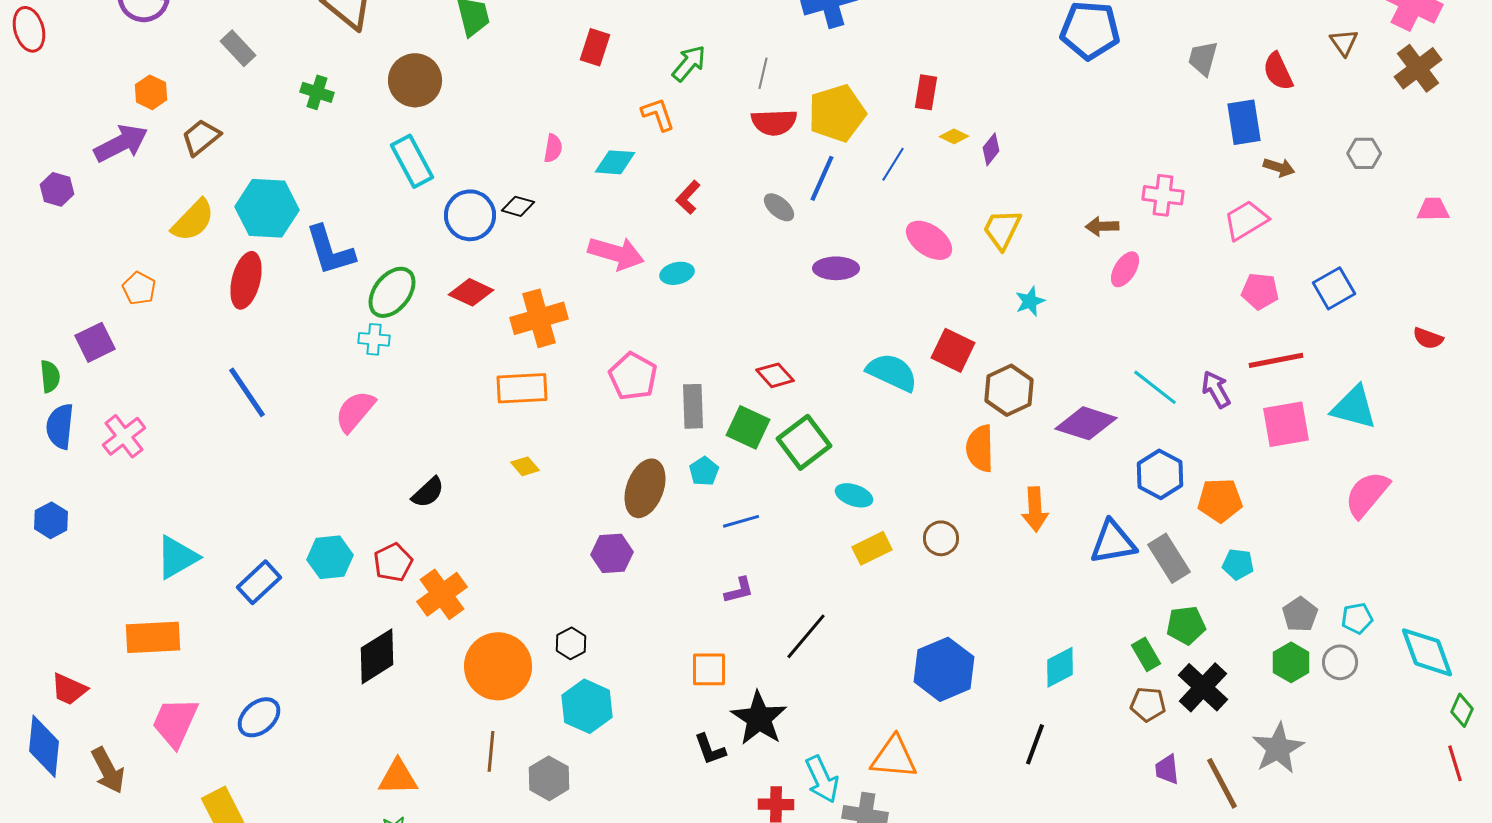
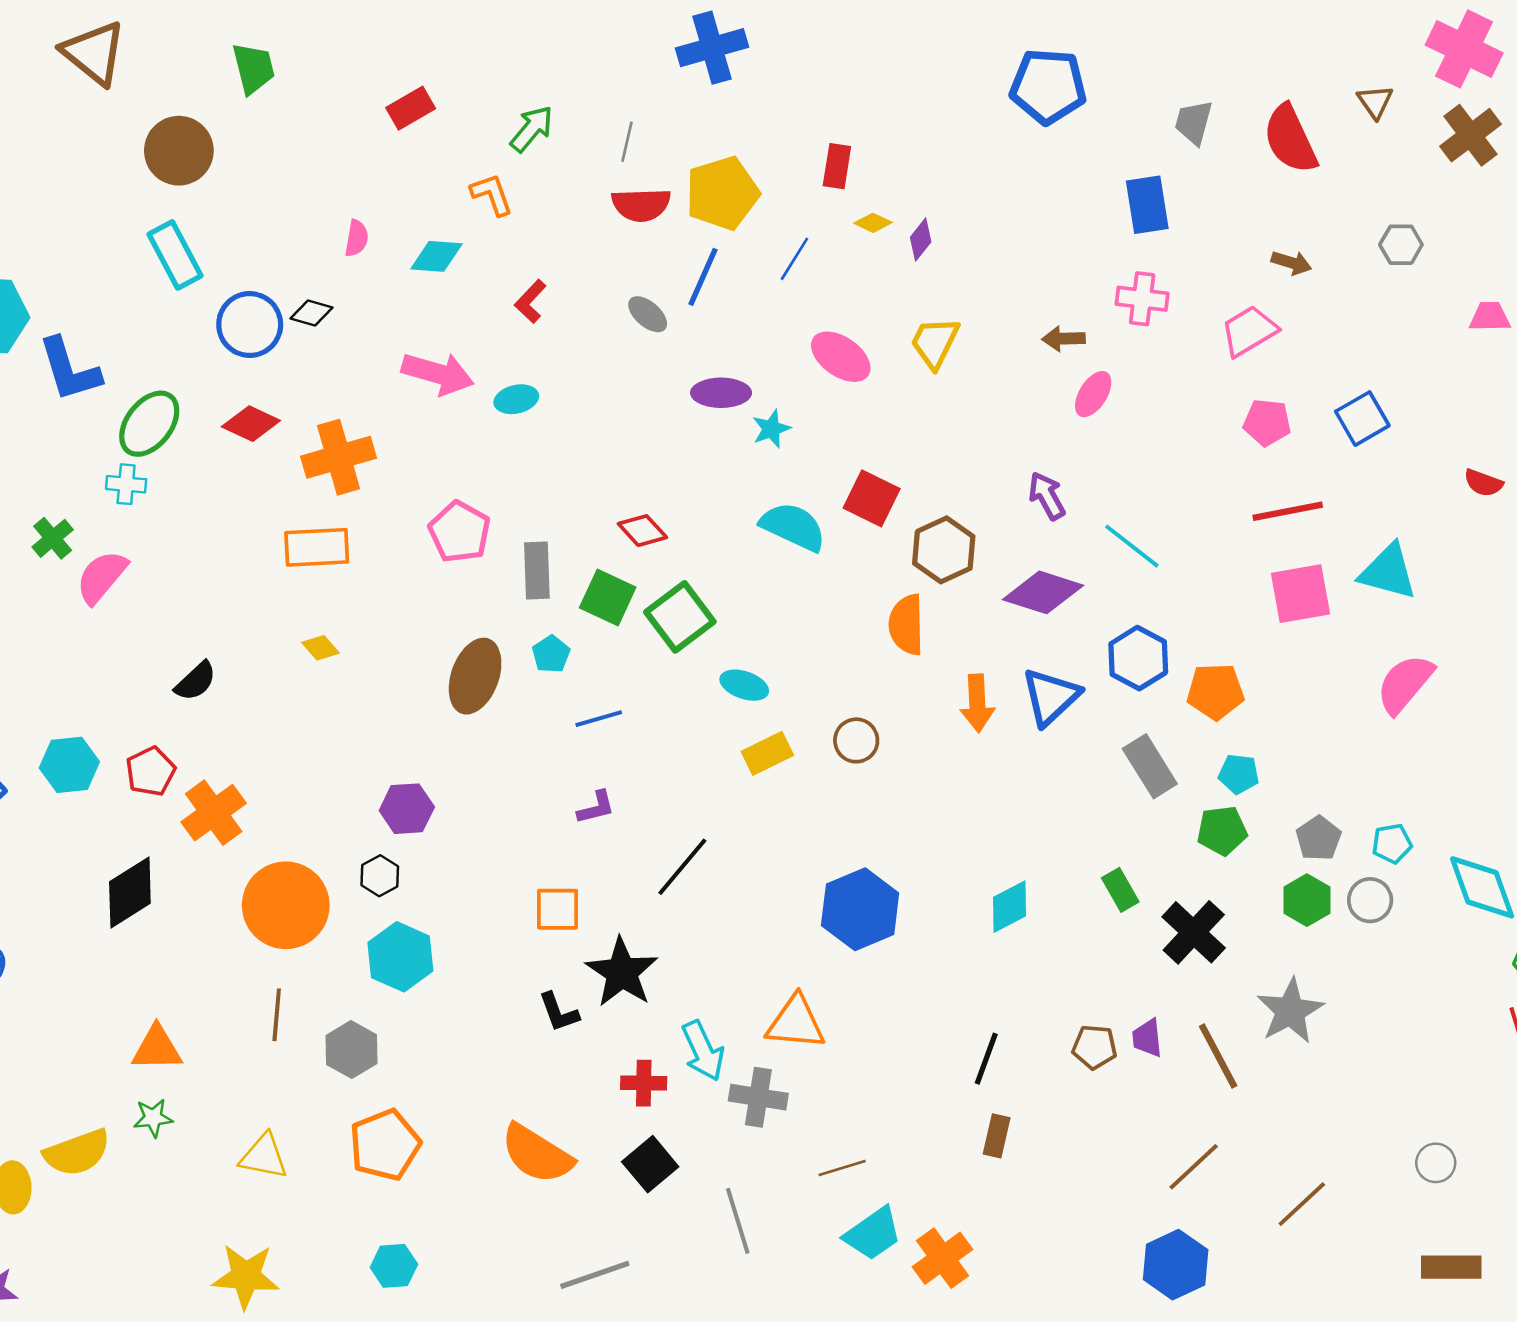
red rectangle: (595, 47) -> (411, 108), turned 42
red semicircle: (1278, 71) -> (1290, 139), size x1.4
green cross: (317, 92) -> (53, 538), moved, turned 32
blue rectangle: (1244, 122) -> (1147, 205), moved
cyan star: (1030, 301) -> (771, 429), moved
purple arrow: (1216, 389) -> (1047, 496), moved
blue triangle: (1113, 542) -> (1051, 697), moved, turned -33
purple hexagon: (612, 553) -> (407, 809), moved
green pentagon: (1186, 625) -> (1222, 831), moved
brown pentagon: (1148, 704) -> (1094, 1047), moved
black line: (1035, 744) -> (986, 1059), moved

